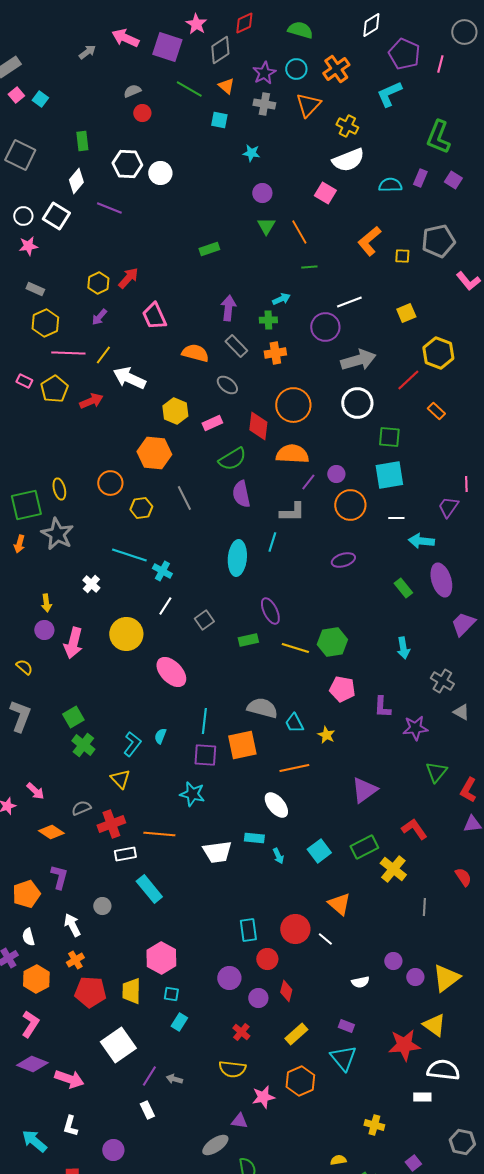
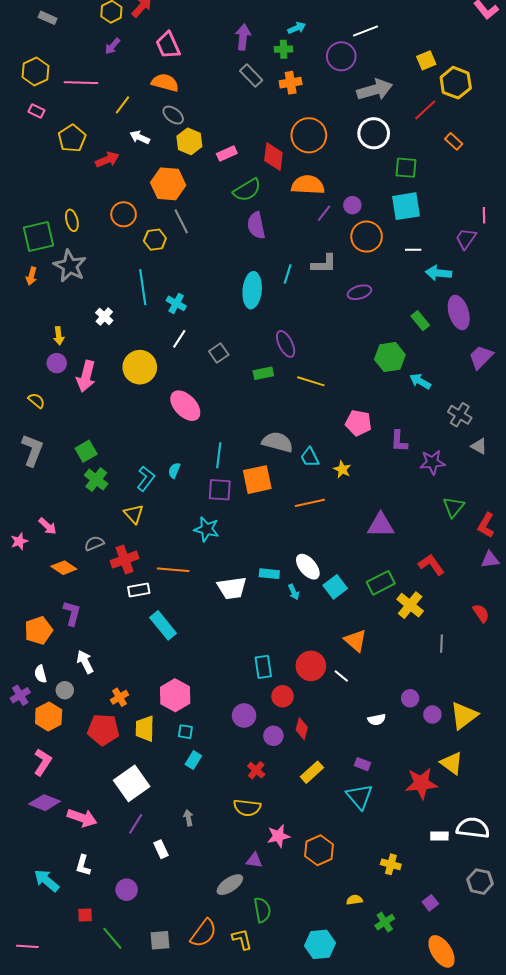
yellow square: (406, 313) -> (426, 60), moved
yellow hexagon: (45, 323) -> (35, 71), moved
orange semicircle: (195, 353) -> (165, 83), moved
yellow line: (103, 355) -> (123, 105), moved
white arrow: (129, 378) -> (140, 137), moved, size x0.6
gray ellipse: (227, 385) -> (173, 115), moved
yellow pentagon: (54, 389) -> (72, 138), moved
red arrow: (91, 401) -> (107, 160), moved
gray line: (184, 498) -> (181, 221), moved
gray L-shape: (292, 512) -> (324, 264), moved
cyan line: (129, 555) -> (143, 287), turned 64
green hexagon: (332, 642) -> (390, 357), moved
cyan arrow: (403, 648) -> (420, 381), turned 130
purple triangle: (364, 790) -> (381, 525), turned 36
white ellipse: (276, 805) -> (308, 567), moved
gray circle: (102, 906) -> (65, 690), moved
orange cross: (75, 960) -> (119, 697), moved
white semicircle: (443, 1070) -> (473, 828), moved
purple line: (149, 1076) -> (136, 824), moved
gray arrow: (174, 1079) -> (188, 818), turned 63
orange hexagon: (300, 1081) -> (319, 850), moved

